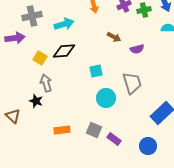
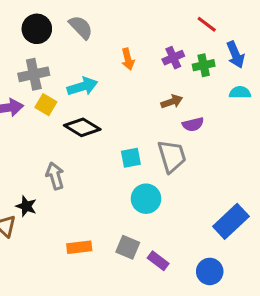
brown arrow: (114, 37) -> (172, 102), moved, turned -48
black diamond: (64, 51) -> (82, 127), turned 35
yellow square: (40, 58) -> (46, 105), moved
gray trapezoid: (132, 83) -> (172, 156), moved
black star: (36, 101) -> (26, 206), moved

